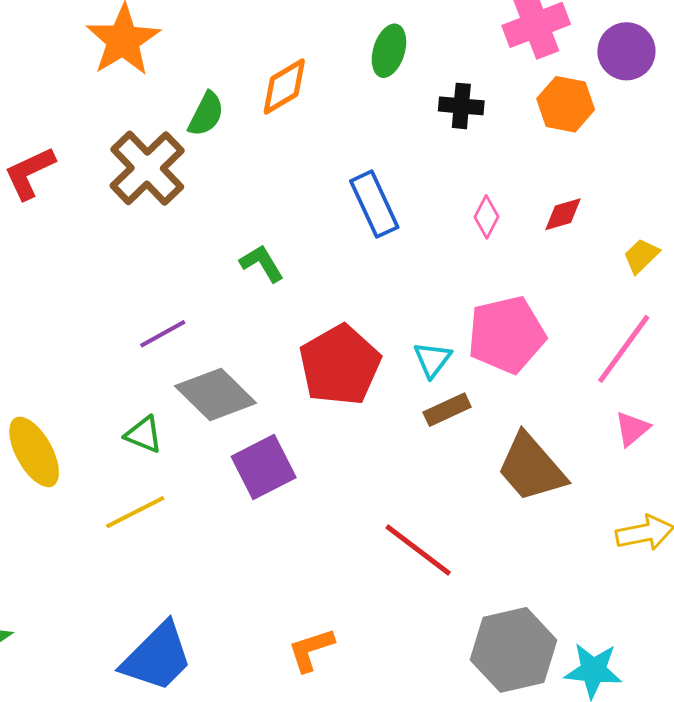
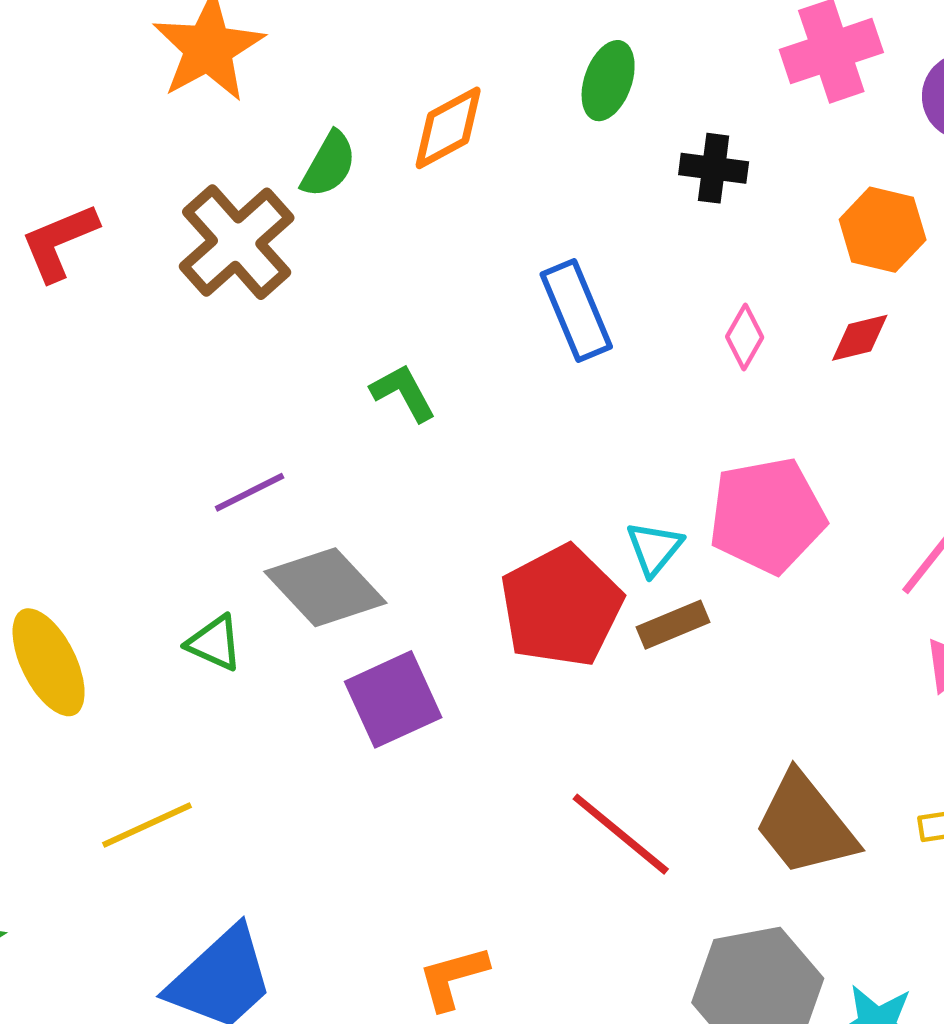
orange hexagon: (566, 104) -> (883, 230), moved
red pentagon: (340, 365) -> (561, 606), moved
brown trapezoid: (531, 468) -> (805, 824), moved
yellow line: (135, 512) -> (147, 825), moved

